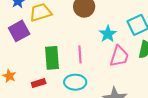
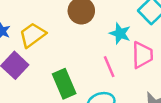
pink line: (80, 55) -> (109, 67), moved

